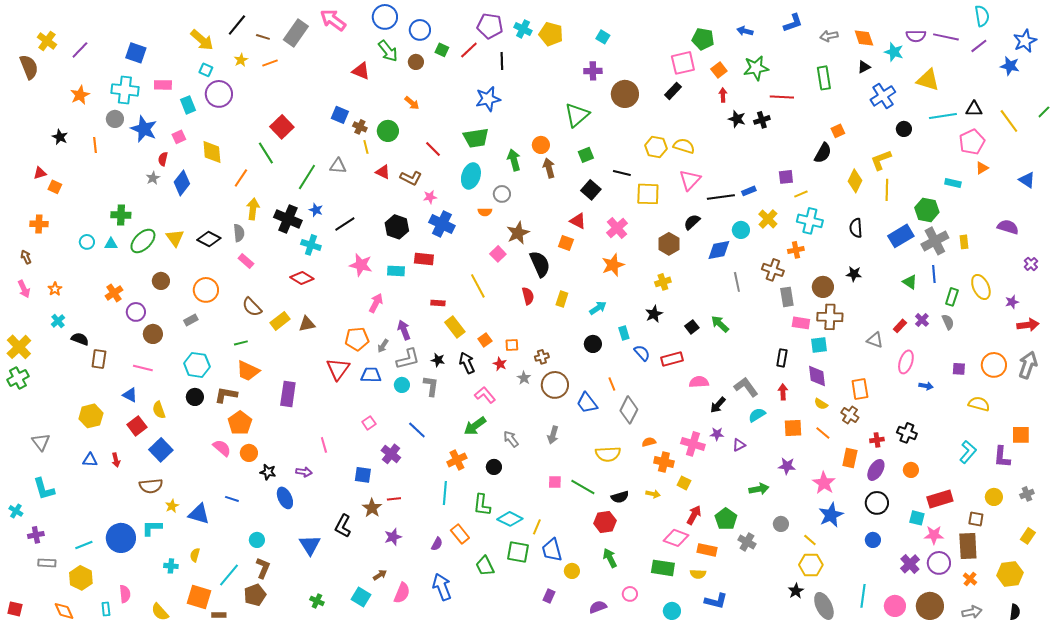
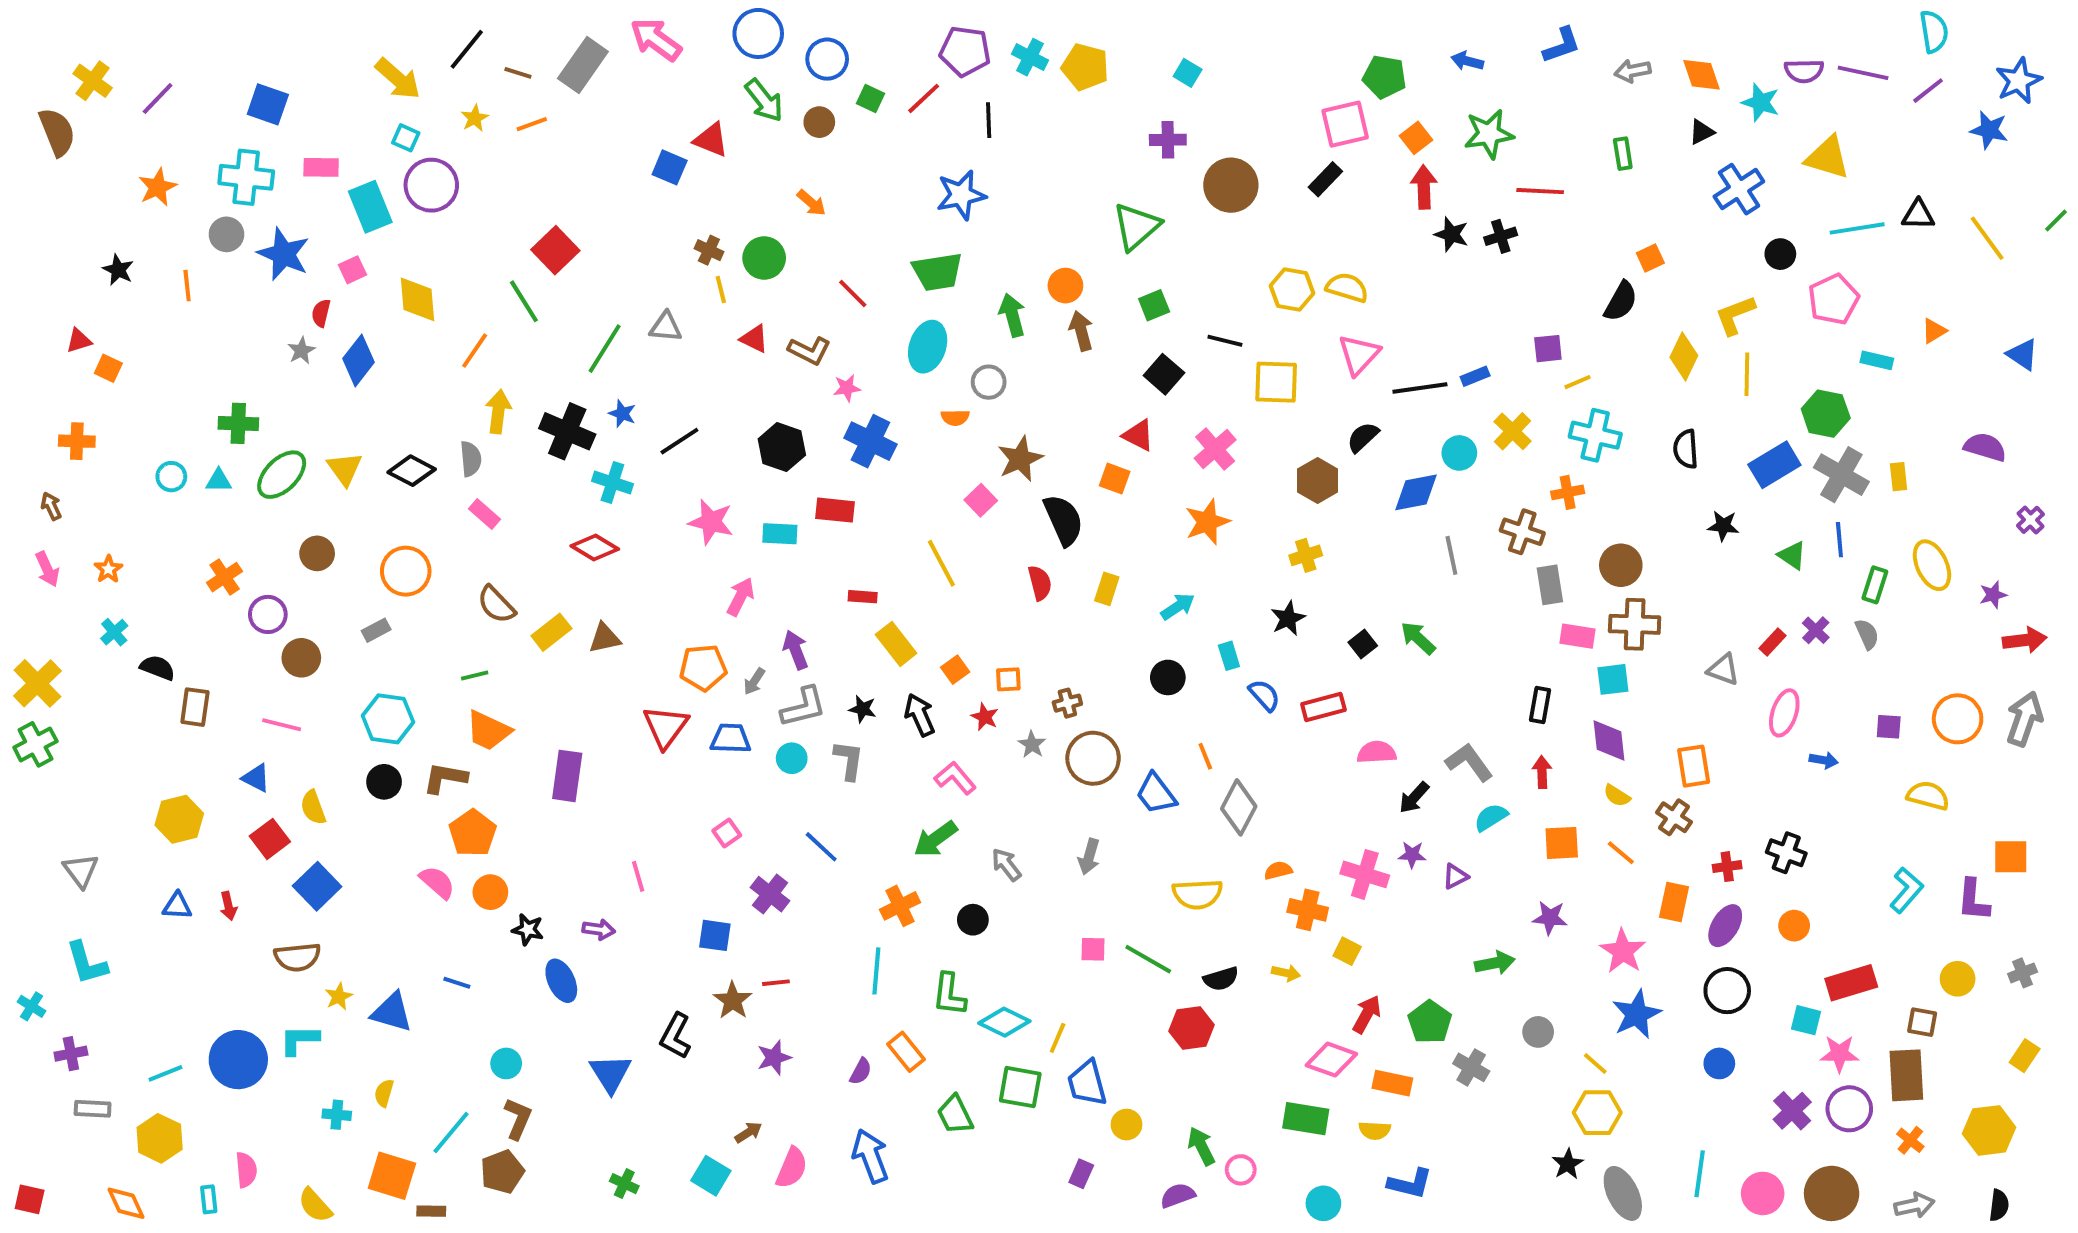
green rectangle: (824, 78) -> (1623, 154), size x0.7
red arrow: (723, 95) -> (1424, 187), size x1.5
cyan rectangle: (188, 105) -> (370, 207), size x1.4
blue square: (340, 115) -> (670, 167), moved
pink pentagon: (972, 142) -> (1834, 299), moved
gray cross: (935, 241) -> (1841, 475), turned -32
black star: (854, 274) -> (1723, 526), moved
green arrow: (610, 558) -> (1201, 1146), moved

